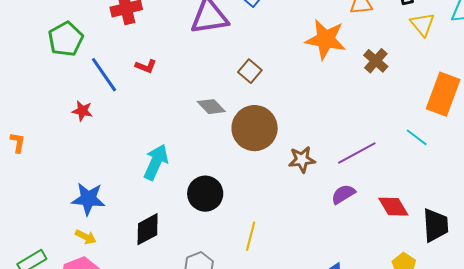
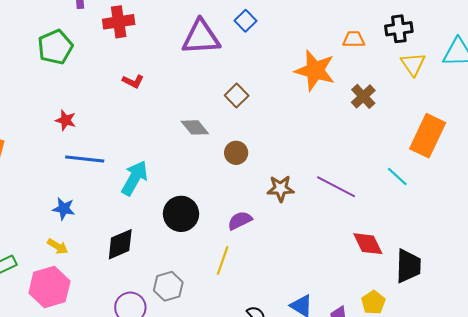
blue line: (104, 75) -> (85, 159), moved, turned -54
brown circle: (255, 128) -> (236, 153), size x0.5
purple line: (357, 153) -> (336, 187), turned 51
purple semicircle: (343, 194) -> (240, 221), moved
blue star: (88, 199) -> (64, 209), size x0.7

